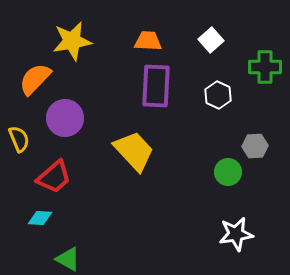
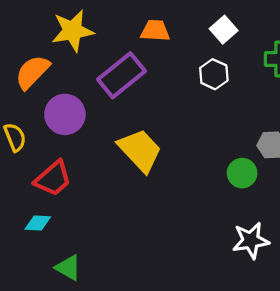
purple rectangle: (156, 86) -> (121, 75), moved, turned 48
white hexagon: (218, 95) -> (214, 74), moved

